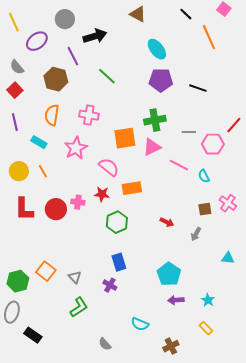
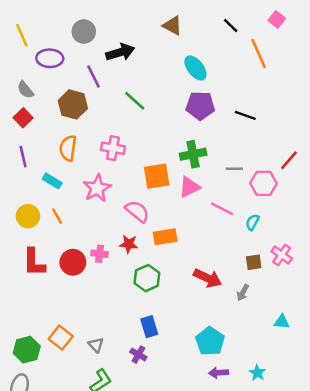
purple ellipse: (37, 41) -> (50, 58), turned 40
cyan semicircle: (204, 176) -> (253, 222), turned 56
red arrow: (167, 222) -> (208, 278), size x1.6

